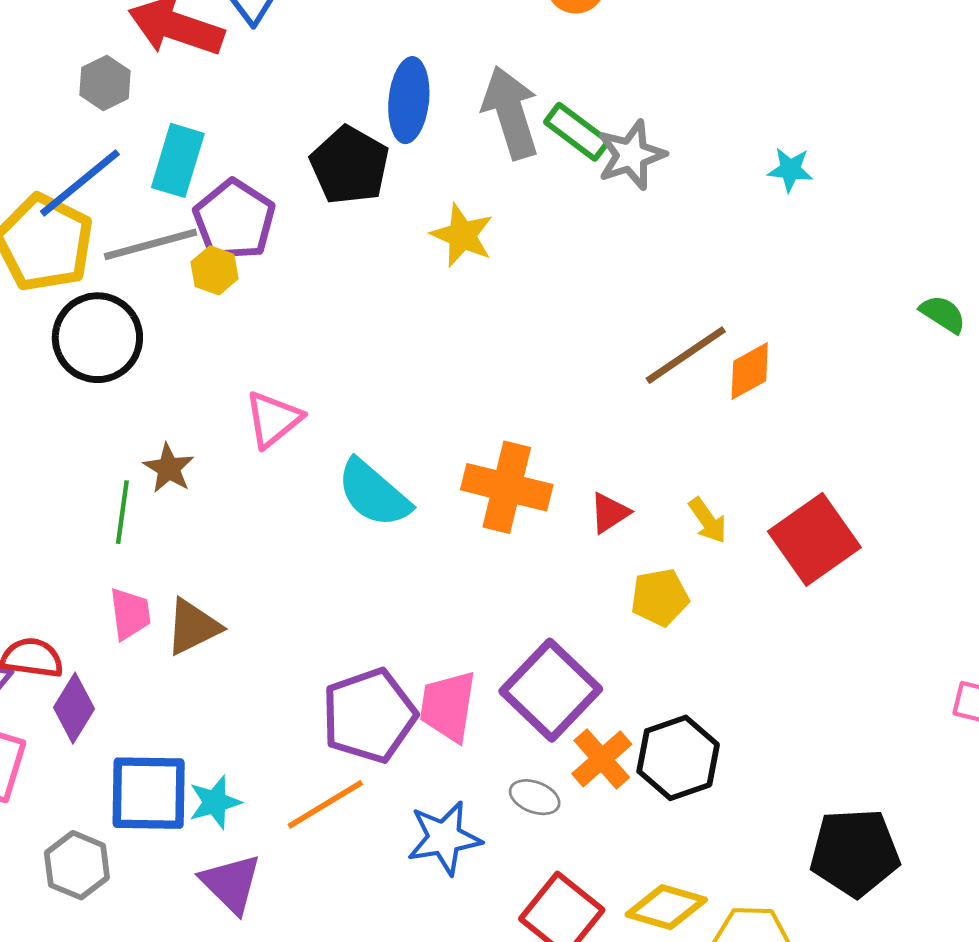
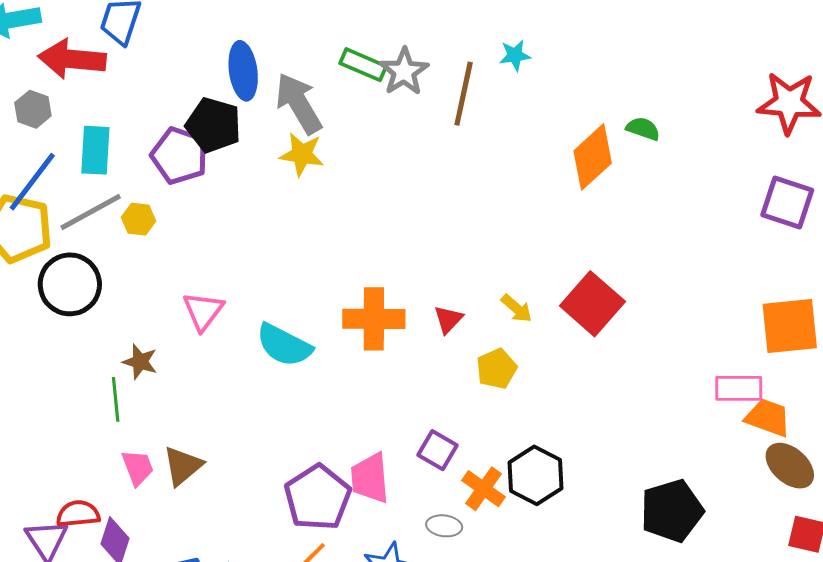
gray arrow: (511, 113) -> (299, 103), moved
purple pentagon: (234, 220) -> (179, 156), moved
brown line: (686, 355) -> (464, 94), moved, turned -30
orange diamond: (750, 371) -> (593, 157), moved, size x1.5
purple square: (551, 690) -> (437, 450), size x0.6

